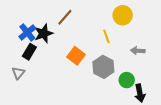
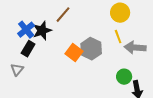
yellow line: (106, 36) -> (118, 37), moved
gray arrow: (138, 51) -> (135, 48), size x1.5
gray hexagon: (103, 67) -> (91, 49), moved

